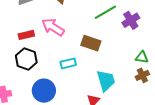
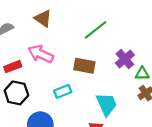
purple cross: (131, 20) -> (125, 59), moved

